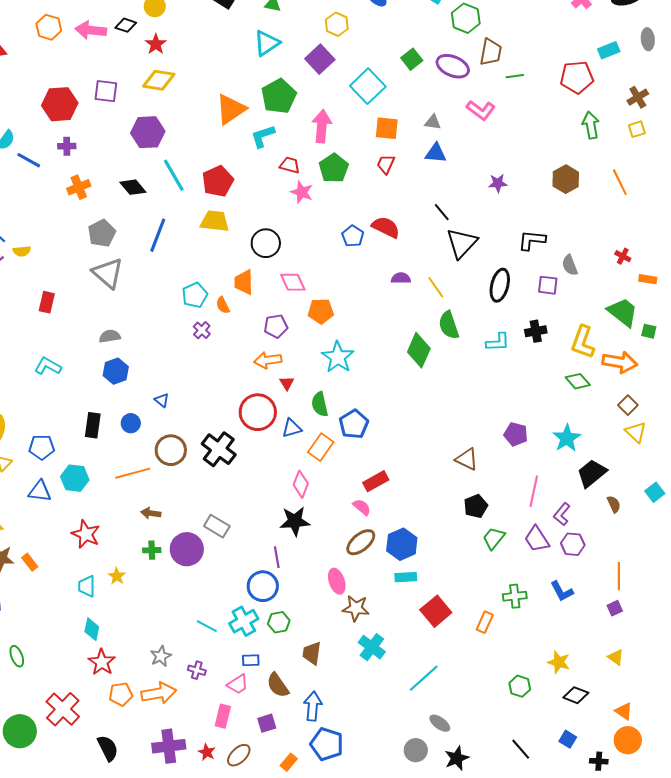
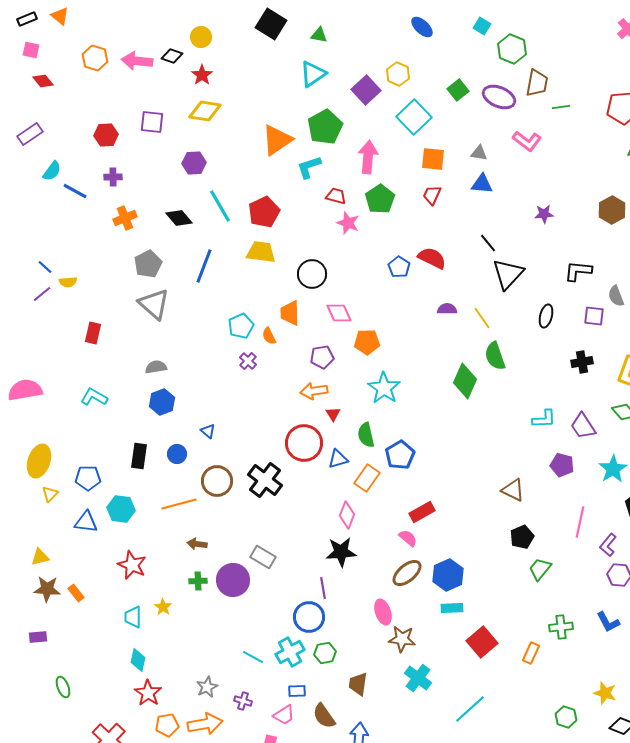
yellow hexagon: (337, 24) -> (398, 74), moved
red hexagon: (60, 104) -> (106, 135), size x0.7
purple hexagon: (148, 132) -> (194, 163), size x0.7
black ellipse: (500, 285) -> (546, 316), size x0.7
cyan L-shape: (498, 342) -> (544, 419), moved
purple trapezoid: (537, 539) -> (583, 426), moved

